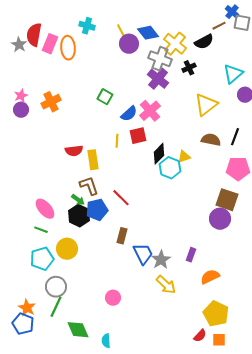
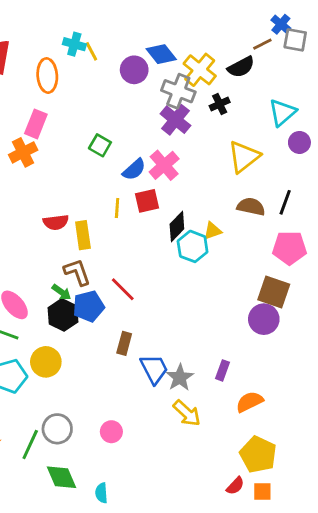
yellow line: (121, 31) -> (91, 51), moved
pink rectangle: (50, 44) -> (36, 124), moved
gray circle: (56, 287) -> (57, 429), moved

